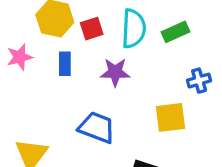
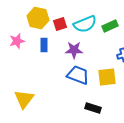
cyan semicircle: (134, 29) -> (85, 24), turned 65
blue trapezoid: (97, 127) -> (78, 75), moved

